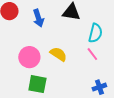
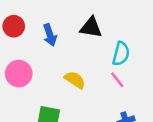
pink circle: (29, 57) -> (19, 74), moved

